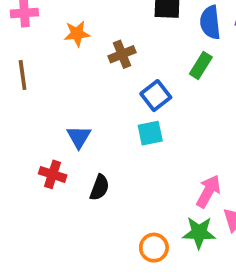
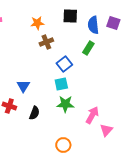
orange star: (77, 34) -> (37, 23), moved
green star: (199, 233) -> (65, 104), moved

